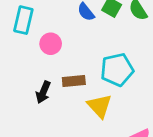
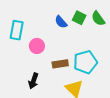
brown rectangle: (74, 81) -> (60, 64), moved

